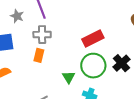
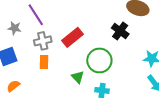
red rectangle: (93, 38) -> (73, 37), moved
black cross: (122, 63) -> (120, 31), moved

